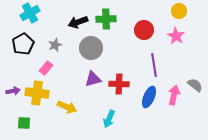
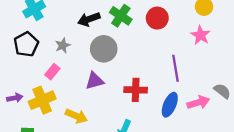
green cross: (106, 19) -> (121, 16), turned 36
red circle: (144, 30) -> (157, 18), moved
purple triangle: (93, 79) -> (95, 81), moved
yellow cross: (37, 93) -> (42, 100), turned -30
pink arrow: (174, 95) -> (198, 102), turned 60

